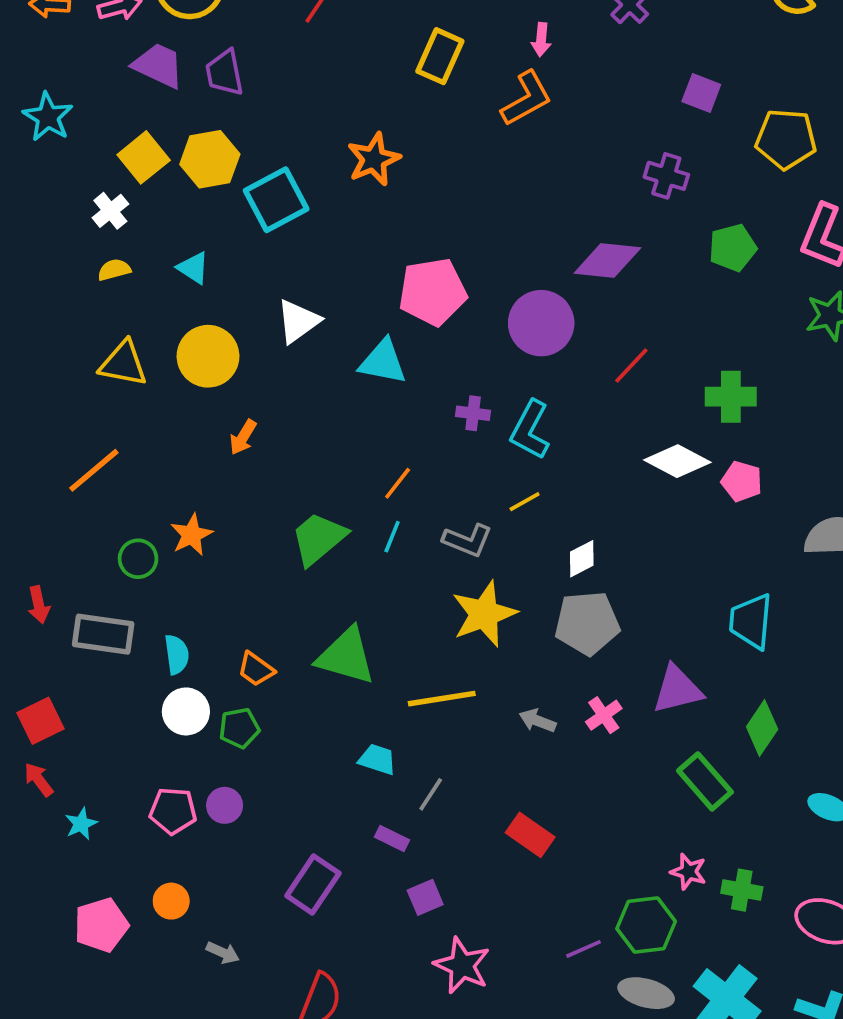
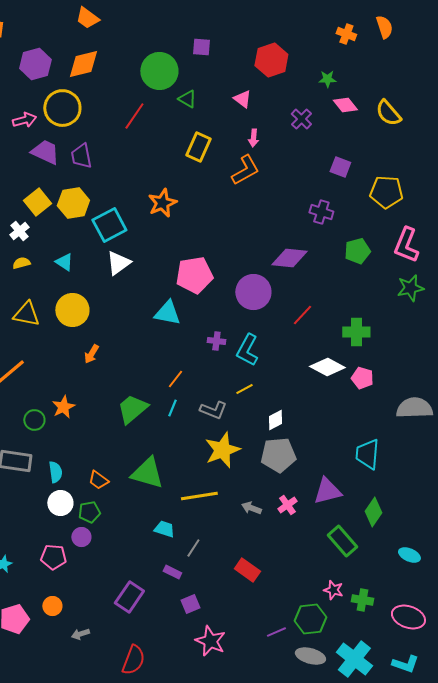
white triangle: (298, 321) -> (118, 263), moved
purple circle: (225, 805) -> (81, 537), moved
gray arrow: (223, 953) -> (80, 634), turned 138

